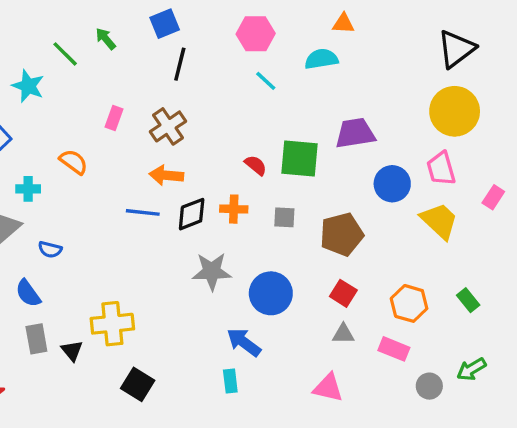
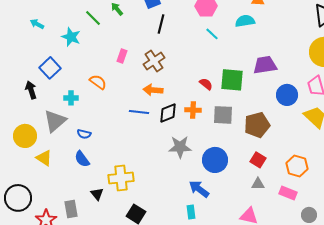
gray square: (284, 217) -> (223, 115), size x1.5
blue semicircle: (28, 293) -> (82, 159), moved
gray rectangle: (36, 339) -> (71, 209), moved

